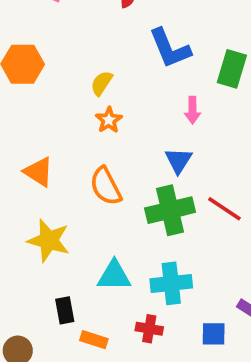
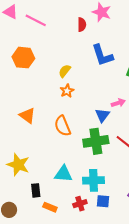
pink arrow: (193, 110) -> (118, 103), moved, turned -112
yellow star: (49, 240) -> (18, 165), moved
red cross: (149, 329) -> (80, 204), turned -32
blue square: (214, 334) -> (103, 201), moved

